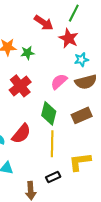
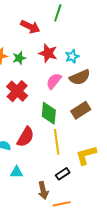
red star: (69, 38) -> (48, 53), moved

